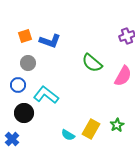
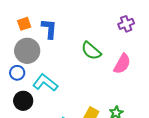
blue L-shape: (50, 41) -> (49, 29), turned -105
gray circle: (28, 63) -> (27, 51), size x1.6

